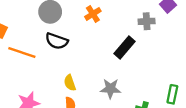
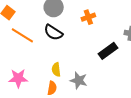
gray star: (110, 89) -> (79, 80), moved

